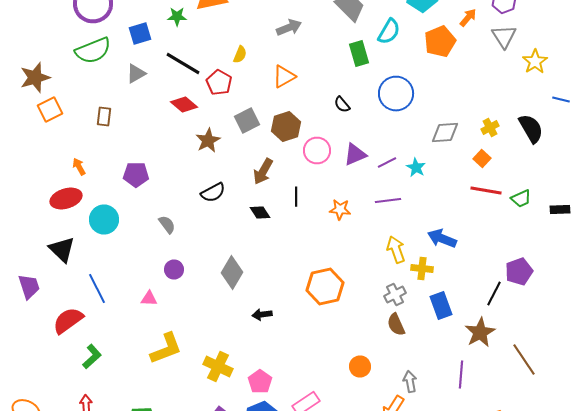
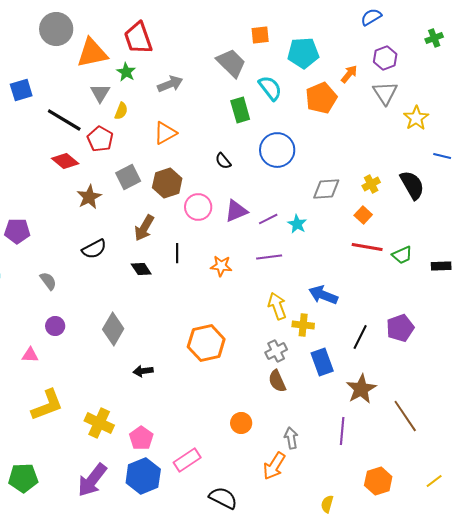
green star: (177, 16) -> (126, 72), moved, turned 30
cyan semicircle: (389, 32) -> (270, 88), turned -68
gray triangle: (136, 74) -> (100, 93), moved, turned -30
black line: (494, 294) -> (360, 337), moved

